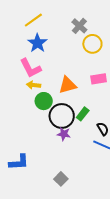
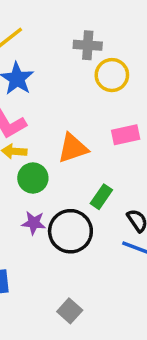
gray cross: (79, 26) -> (88, 45), turned -35
black circle: (62, 116) -> (70, 231), moved
purple star: (64, 134) -> (34, 223), moved

